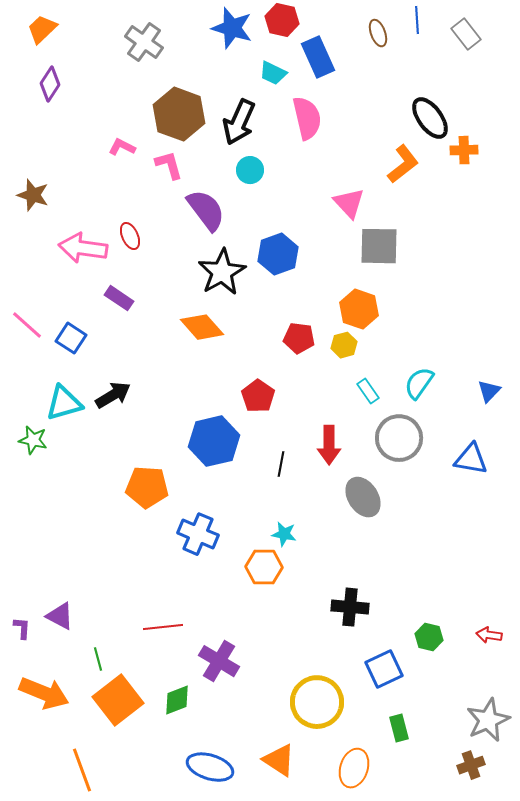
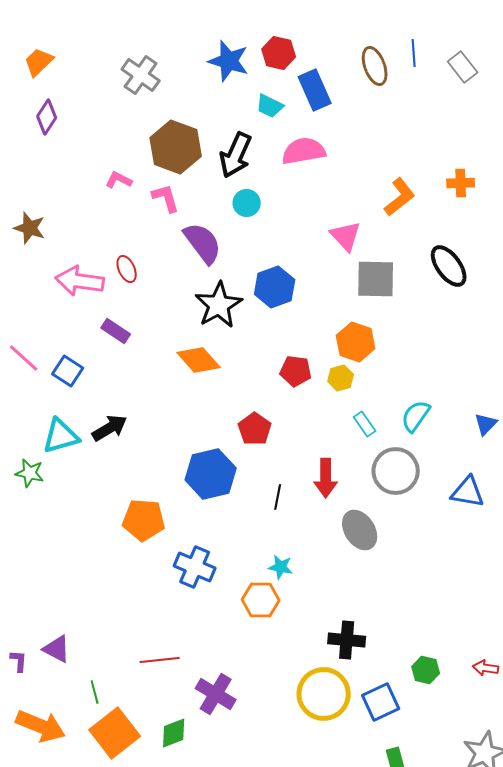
brown ellipse: (378, 33) -> (375, 66), size x1.4
pink semicircle: (307, 118) -> (304, 151), turned -87
black ellipse: (430, 118) -> (449, 266), moved
yellow circle: (317, 702) -> (324, 694), moved

